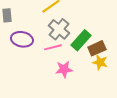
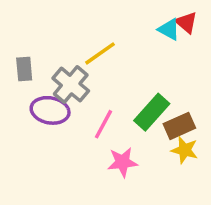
gray cross: (59, 29) -> (71, 85), moved
pink line: (53, 47) -> (103, 124), turned -48

